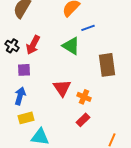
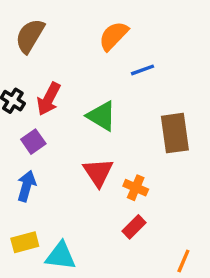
green triangle: (71, 46) -> (102, 116), moved
purple square: (24, 70) -> (33, 142), turned -32
yellow rectangle: (26, 118) -> (25, 242), moved

